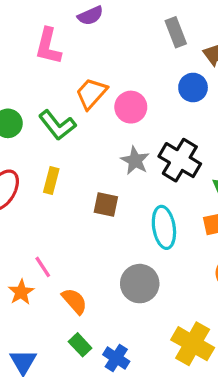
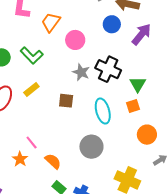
orange trapezoid: (91, 93) -> (51, 22), moved
yellow rectangle: (51, 181) -> (31, 89), turned 42

